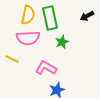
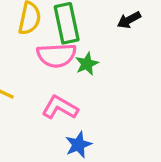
pink semicircle: (28, 38) -> (56, 55), moved

